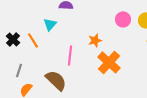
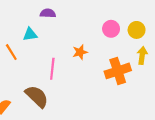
cyan triangle: (50, 24) -> (30, 34), turned 40
orange cross: (109, 62) -> (118, 71), moved, turned 30

